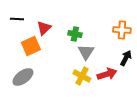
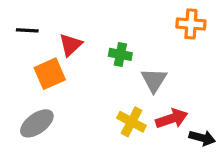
orange cross: (122, 30) -> (191, 24), moved
gray triangle: (86, 52) -> (154, 80), moved
black arrow: (126, 58) -> (202, 138), moved, turned 77

